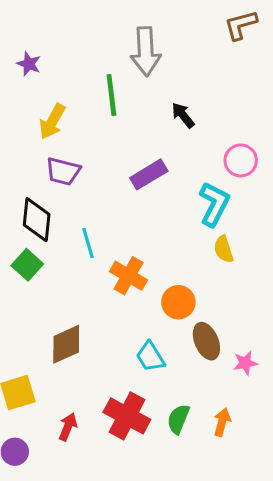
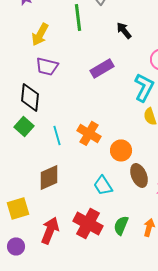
cyan line: (88, 243) -> (57, 135), moved
red arrow: (68, 427) -> (50, 230), size x1.5

